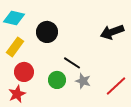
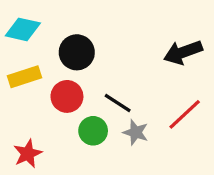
yellow rectangle: (15, 47) -> (24, 77), turned 36
red circle: (24, 72) -> (67, 96), moved
red line: (116, 86) -> (185, 114), moved

